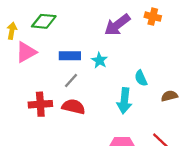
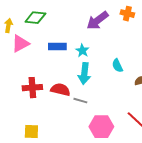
gray line: (71, 81) -> (80, 101), moved, turned 64
cyan arrow: (124, 101) -> (84, 74), moved

